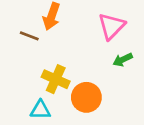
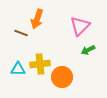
yellow cross: (56, 79) -> (40, 64), turned -30
cyan triangle: (40, 110) -> (18, 69), moved

